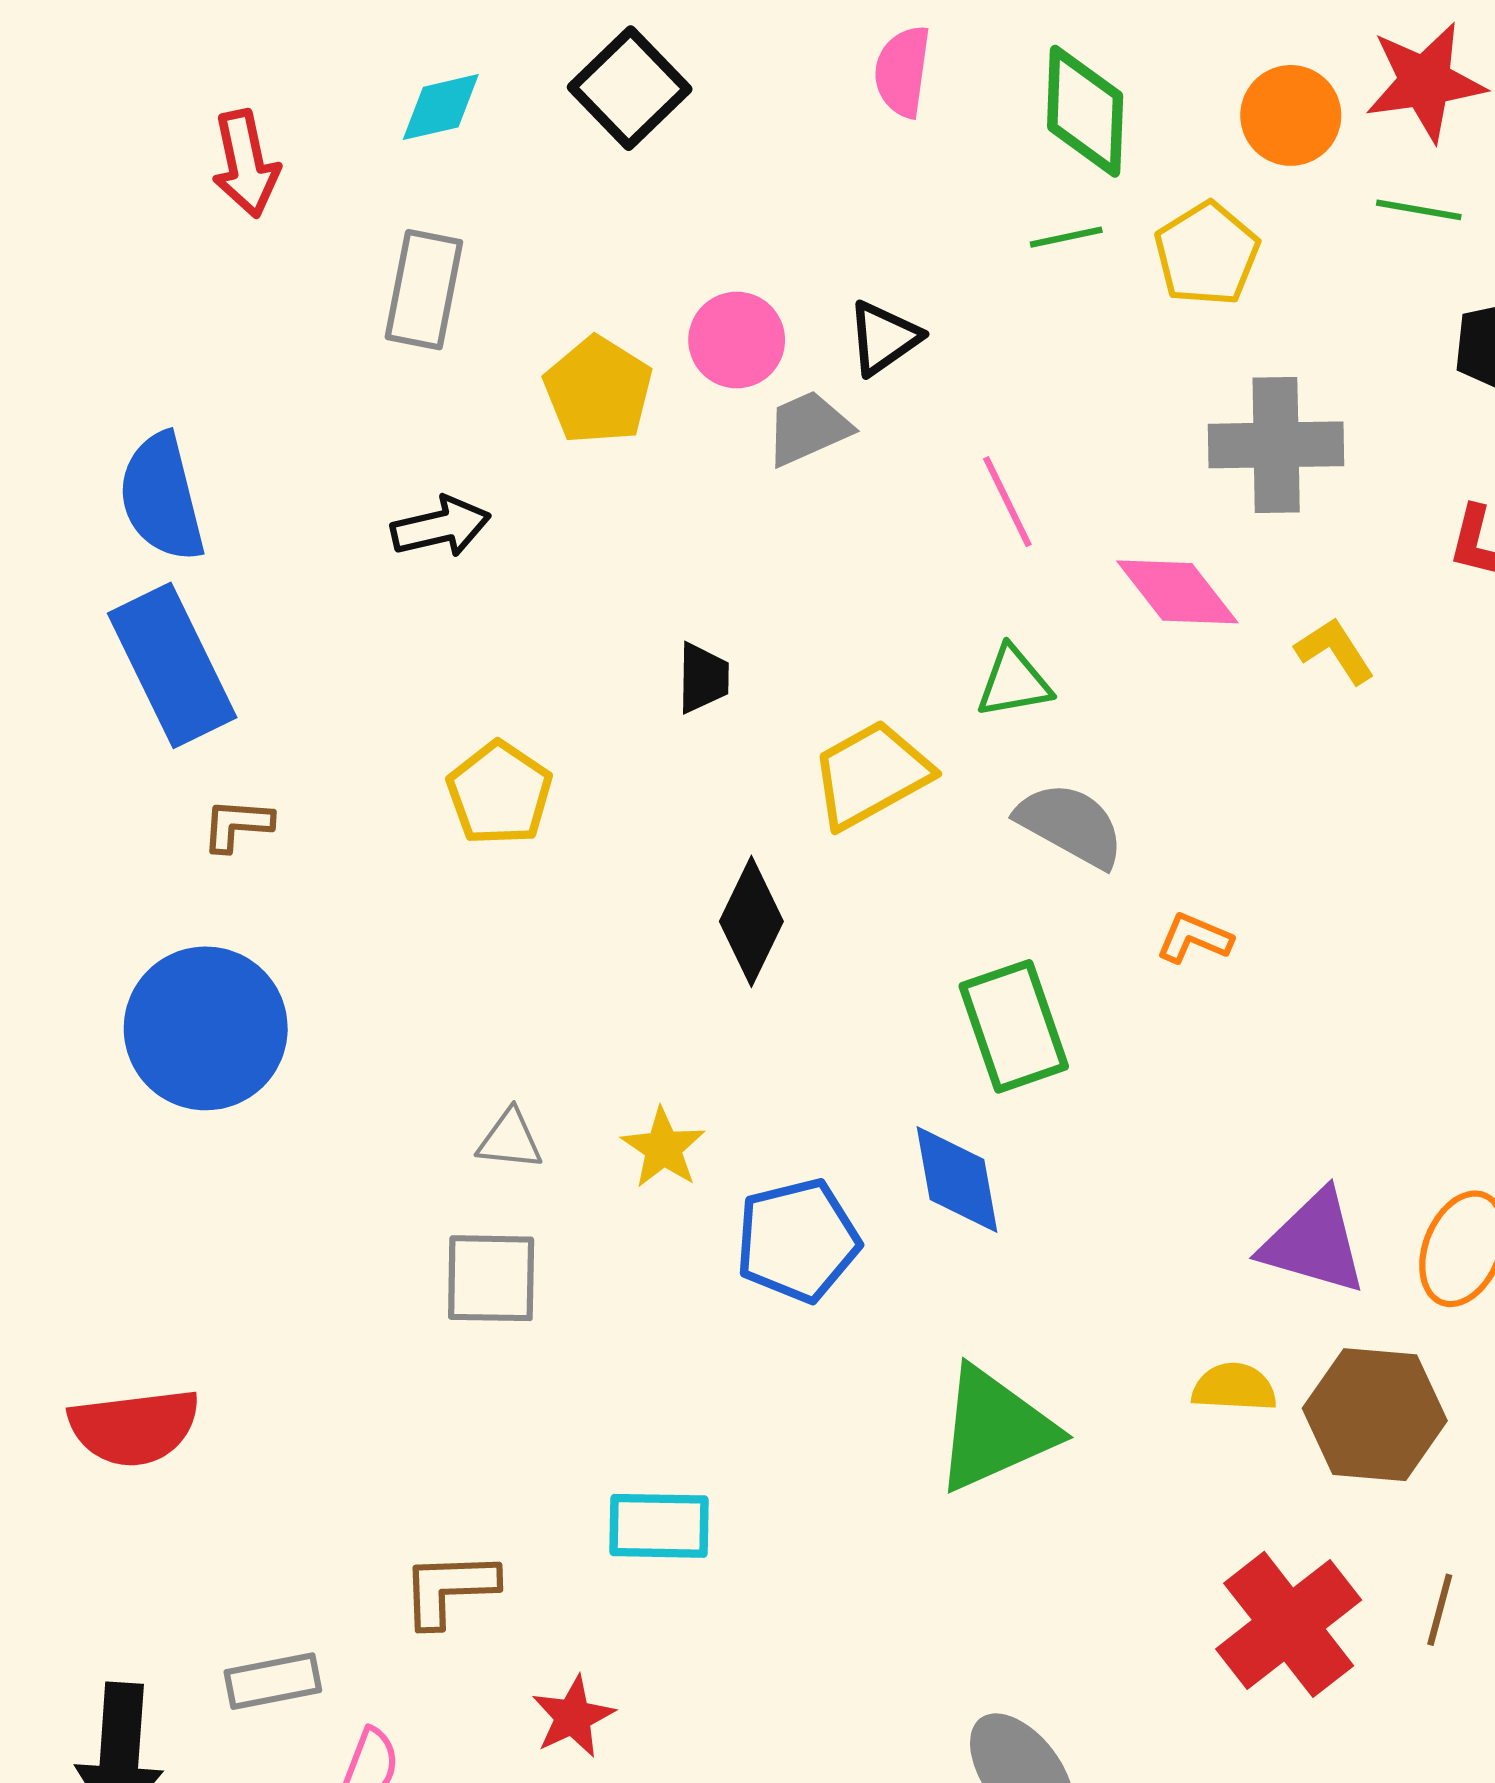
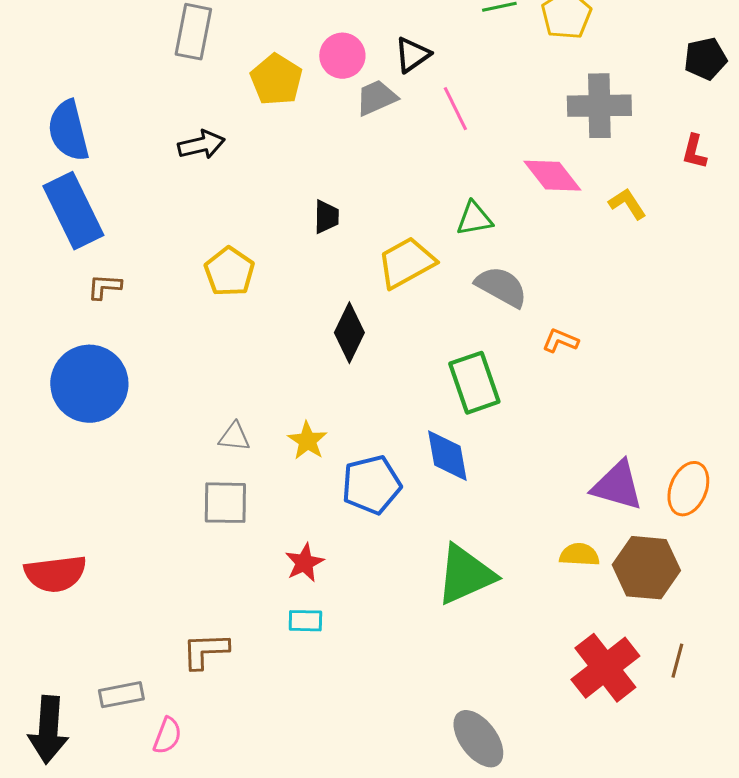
pink line: (1007, 502) -> (455, 109), moved
cyan rectangle: (659, 1526) -> (305, 621), size x0.7
red star: (573, 1717) -> (304, 563), moved

